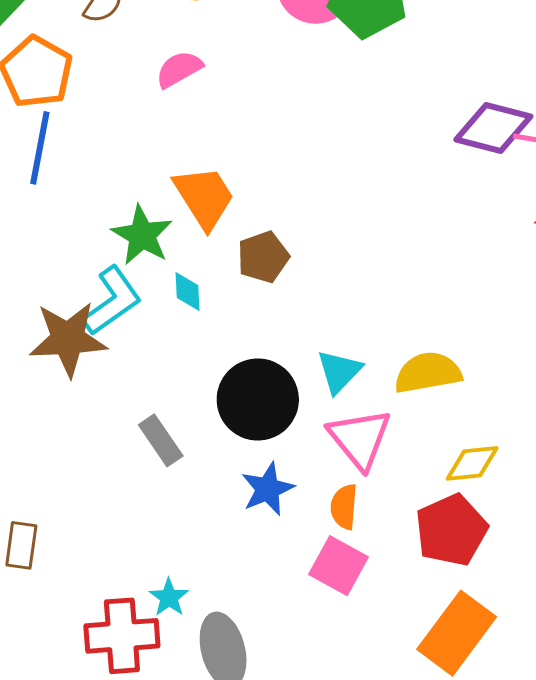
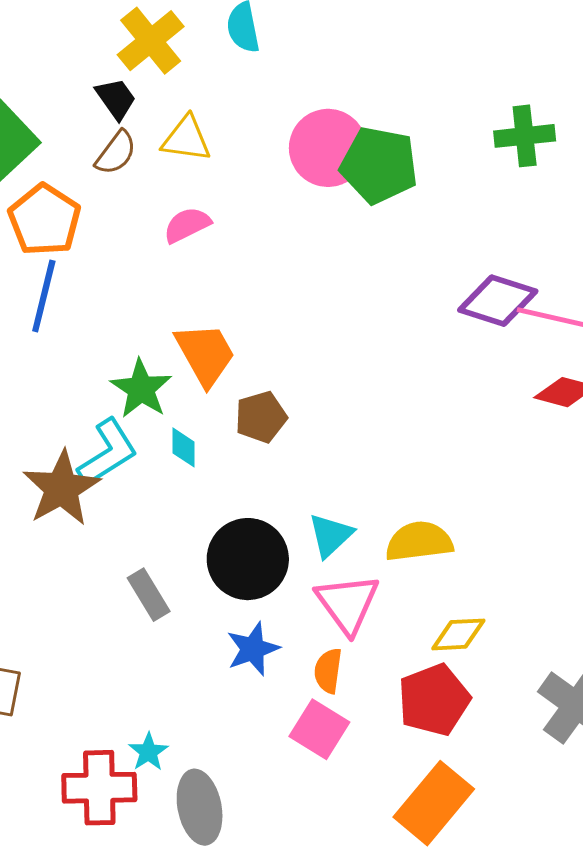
brown star: (68, 339) -> (62, 488), turned -30

